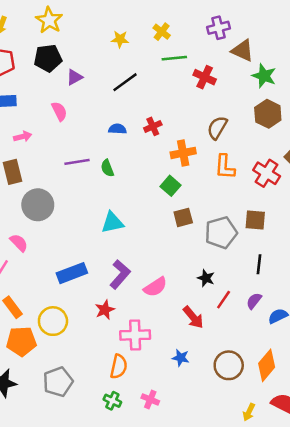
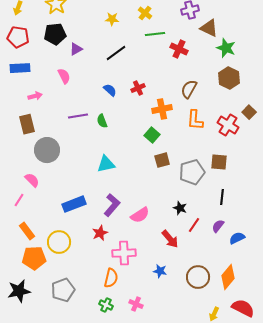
blue semicircle: (117, 129) -> (110, 90), turned 40

